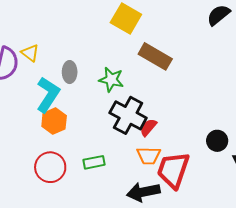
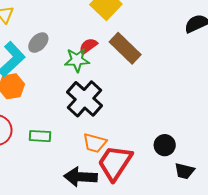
gray ellipse: (70, 72) -> (38, 43), turned 30
green star: (111, 80) -> (77, 60), turned -30
red semicircle: (148, 127) -> (88, 46), moved

